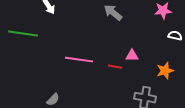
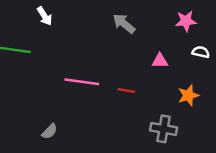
pink triangle: (132, 56) -> (160, 61), moved

